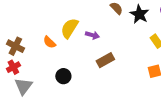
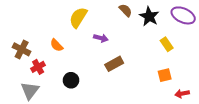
yellow semicircle: (69, 28) -> (78, 17), moved
red cross: (13, 67) -> (38, 67), moved

